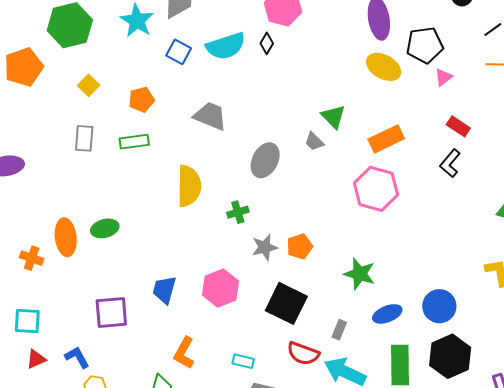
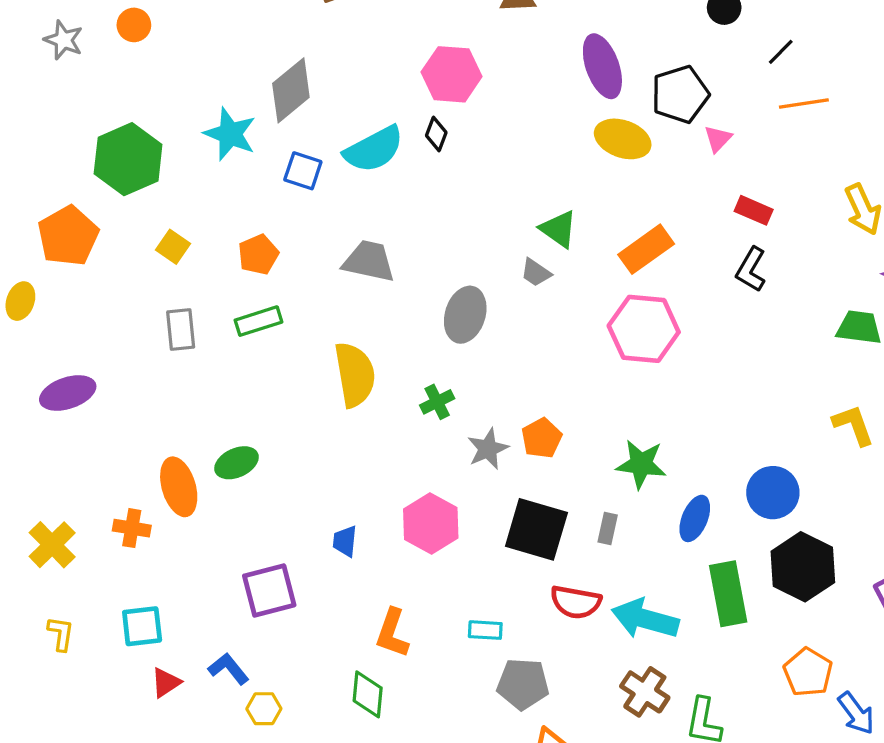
blue trapezoid: (164, 290) -> (345, 541), size x0.7
blue ellipse: (387, 314) -> (695, 518), turned -36
gray rectangle: (339, 330) -> (608, 528), moved

